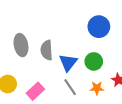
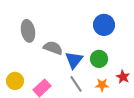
gray ellipse: (21, 45) -> (28, 31), moved
gray semicircle: (47, 50) -> (53, 48), turned 114

